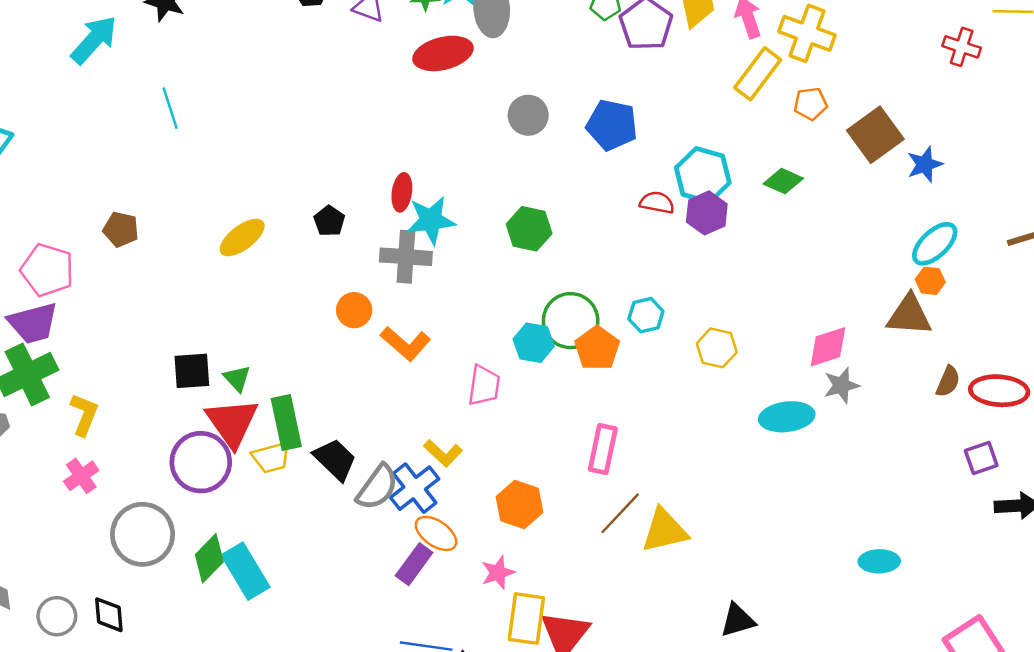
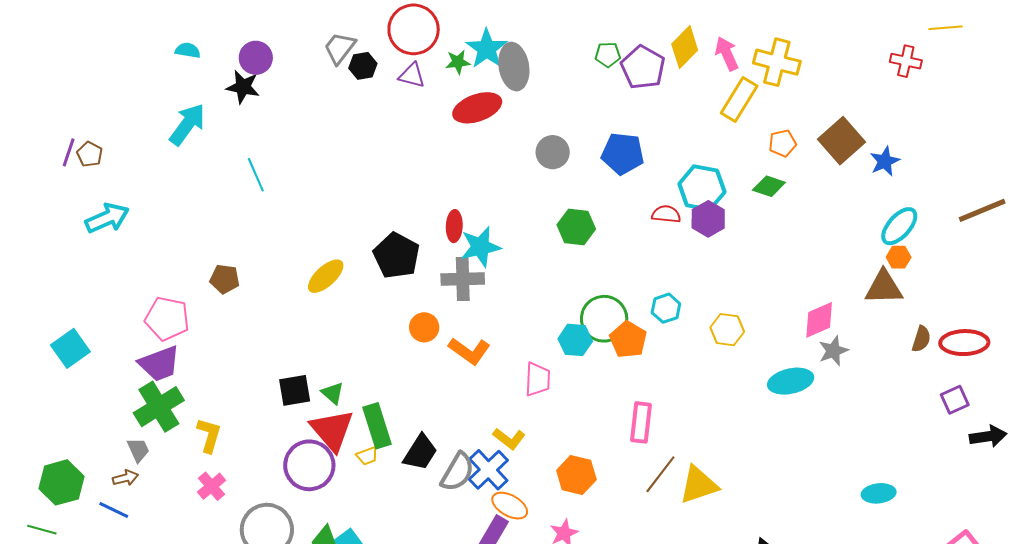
orange pentagon: (811, 104) -> (783, 143), moved
black pentagon: (329, 221) -> (397, 256), size x1.8
green hexagon: (529, 229) -> (576, 227), moved
yellow trapezoid: (271, 457) -> (367, 456), size x0.7
black trapezoid: (335, 459) -> (420, 452), turned 84

